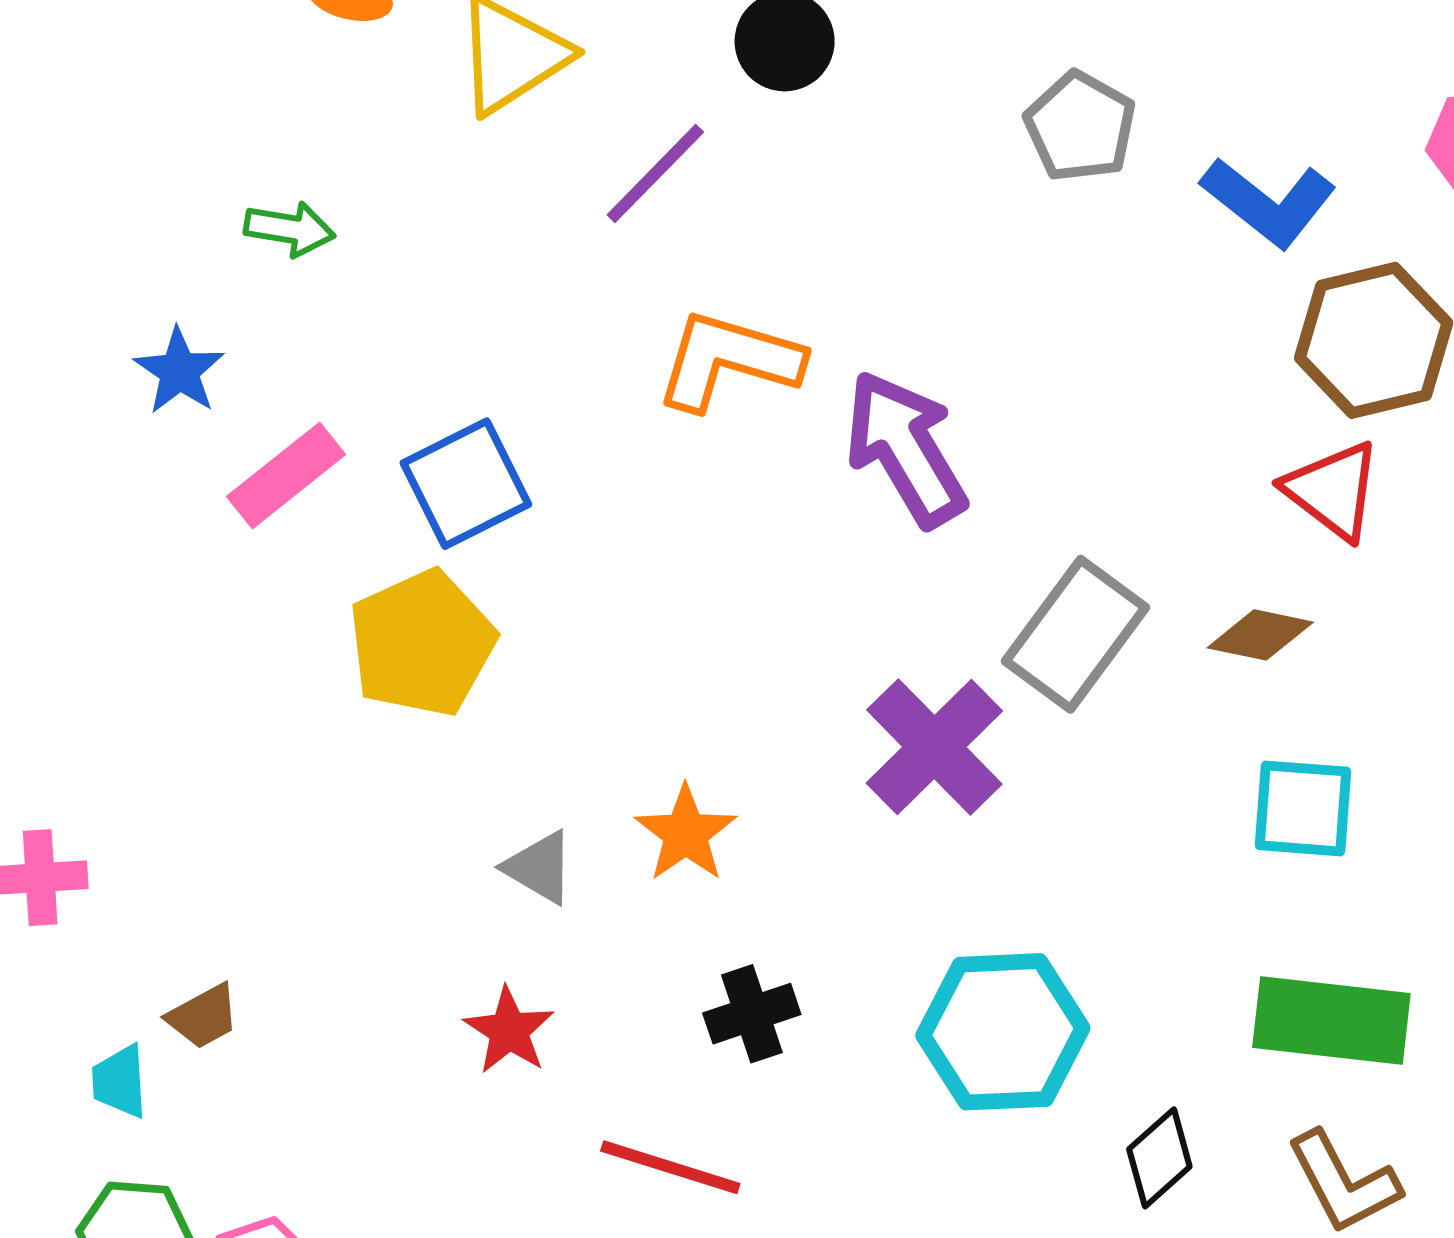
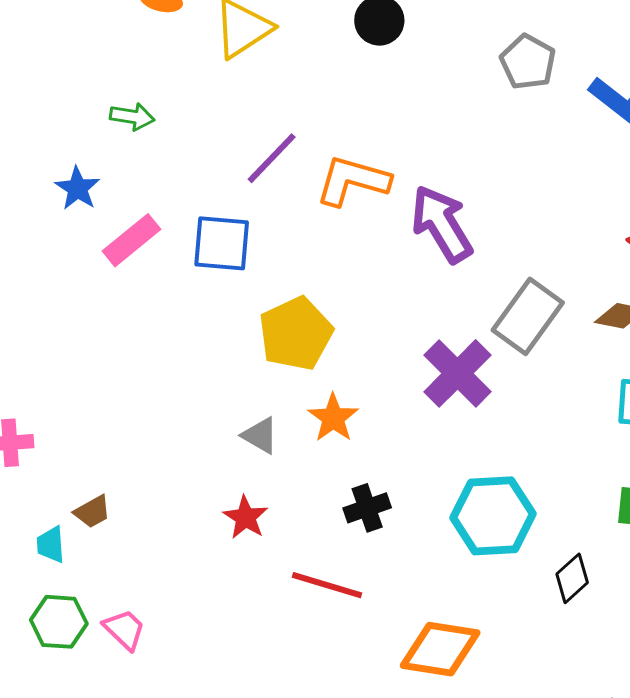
purple line: (655, 173) -> (272, 158), moved
blue square: (466, 484) -> (222, 243), turned 32
yellow pentagon: (422, 643) -> (296, 334), moved

